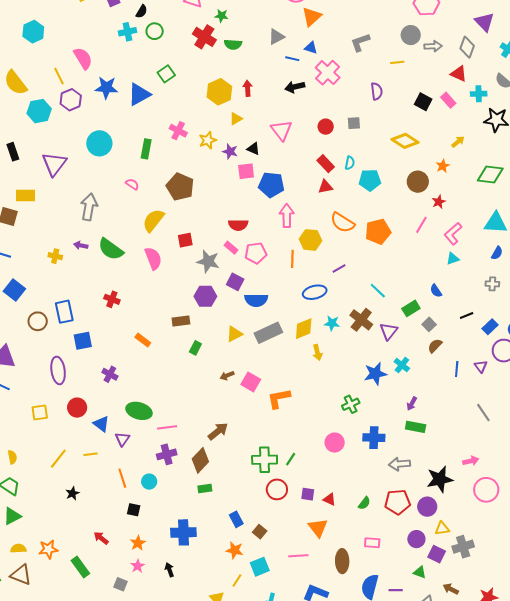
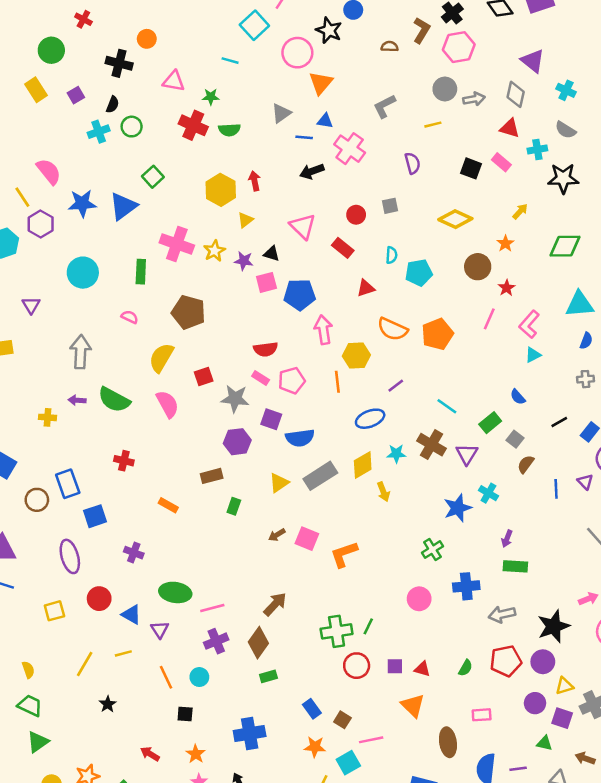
pink cross: (178, 131) -> (177, 244), size x1.5
purple triangle: (54, 164) -> (31, 305), size x0.6
red rectangle: (326, 164) -> (343, 248), moved
pink line: (298, 556) -> (371, 740), moved

